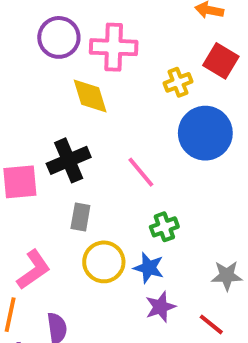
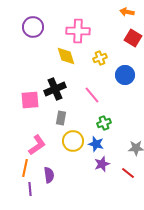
purple circle: (59, 37) -> (33, 27), moved
yellow cross: (178, 82) -> (100, 58), moved
blue circle: (205, 133) -> (125, 75), size x0.7

